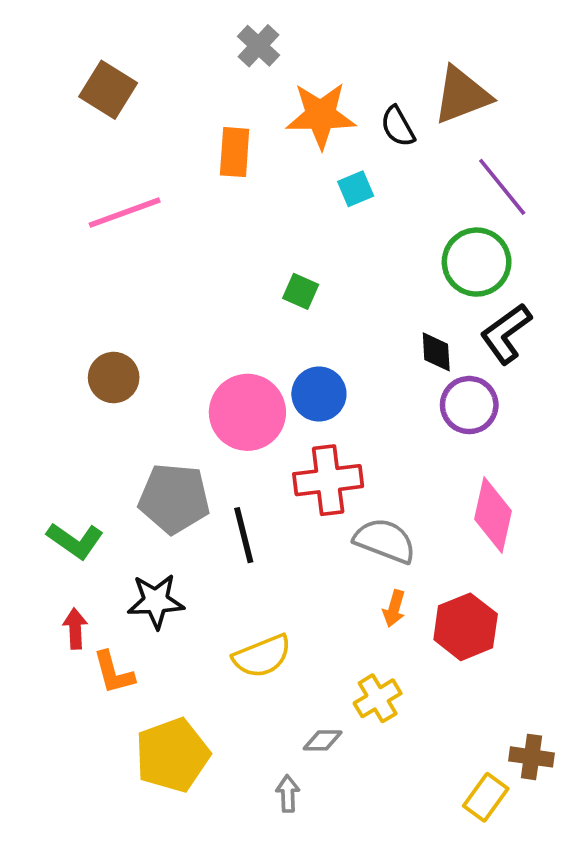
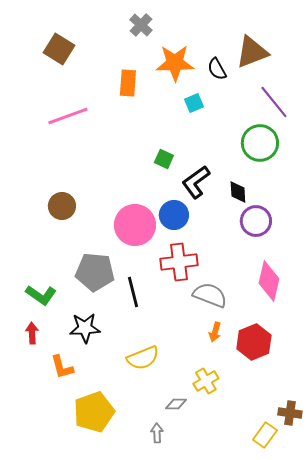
black L-shape: (506, 334) -> (196, 182), moved
red arrow: (75, 629) -> (32, 333), moved

